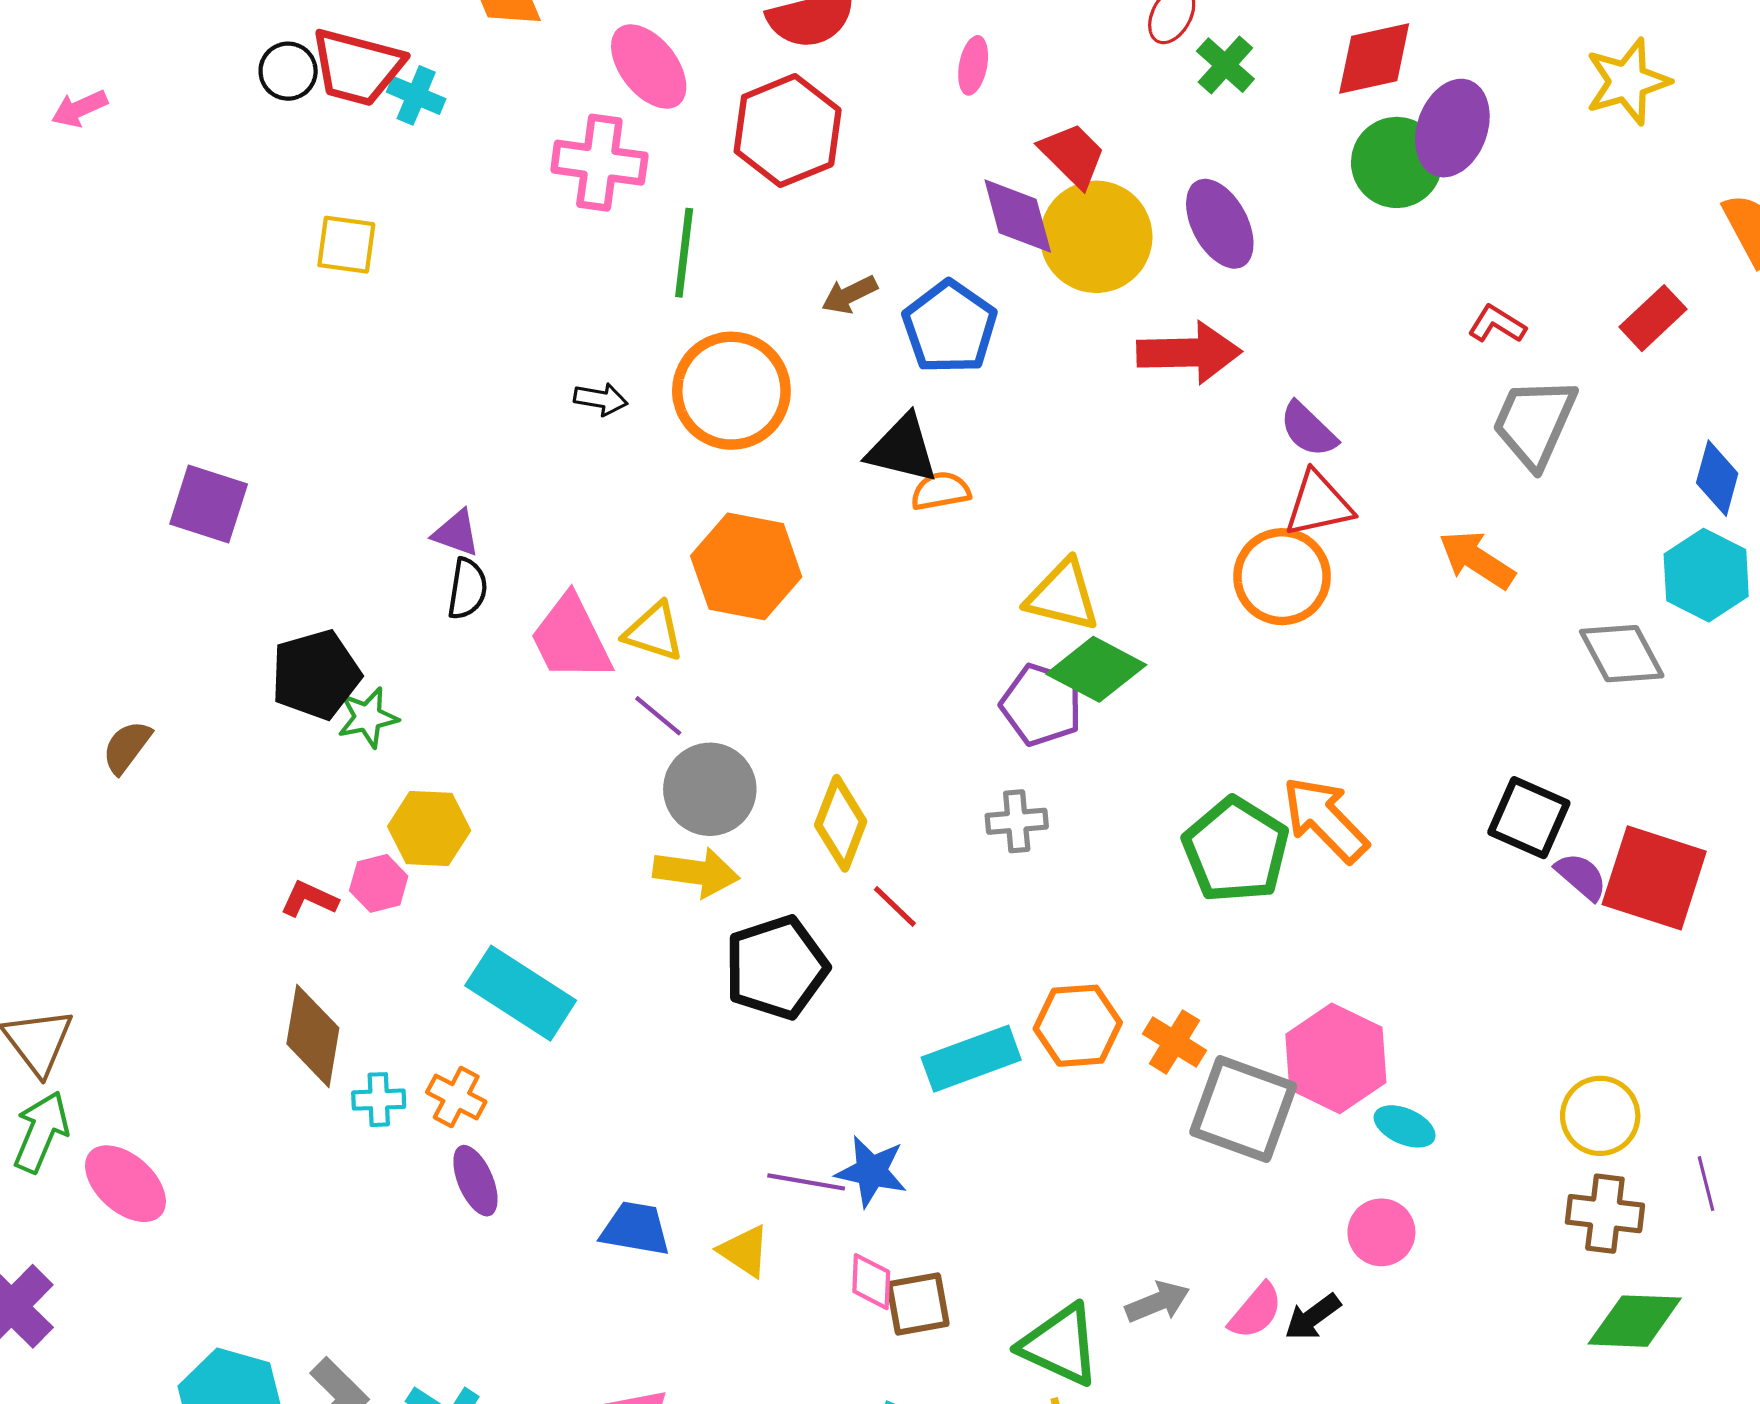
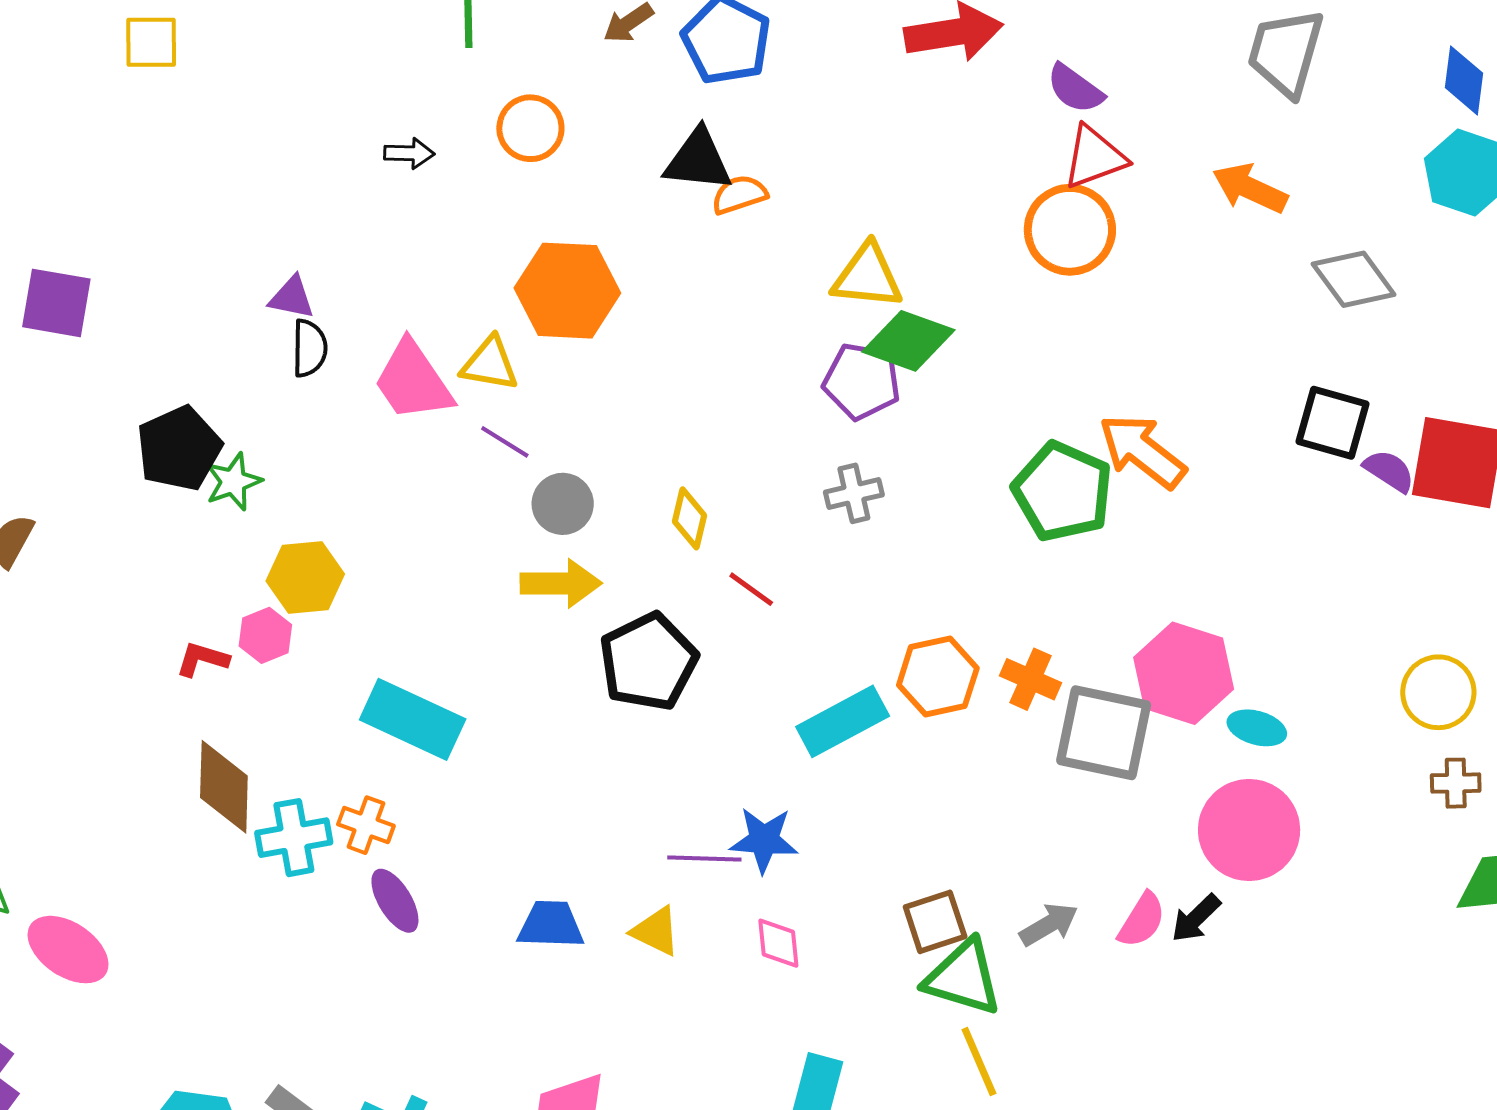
orange circle: (731, 391) -> (530, 128), size x0.6
gray diamond: (1622, 654) -> (1354, 279), moved
gray circle: (710, 789) -> (563, 504), size x0.7
yellow diamond: (841, 823) -> (690, 518), size x0.7
cyan cross: (379, 1100) -> (294, 838), size x1.5
brown cross: (1605, 1214) -> (1456, 783), size x0.7
pink circle: (1381, 1232) -> (1249, 830), size x1.6
brown square: (918, 1304) -> (935, 922), moved

